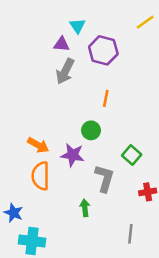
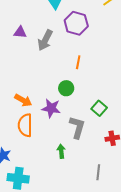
purple triangle: (61, 44) -> (20, 32), moved

